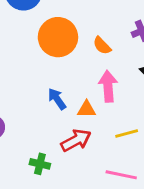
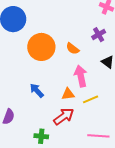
blue arrow: (57, 99) -> (37, 90), moved
yellow line: (127, 133) -> (91, 99), moved

